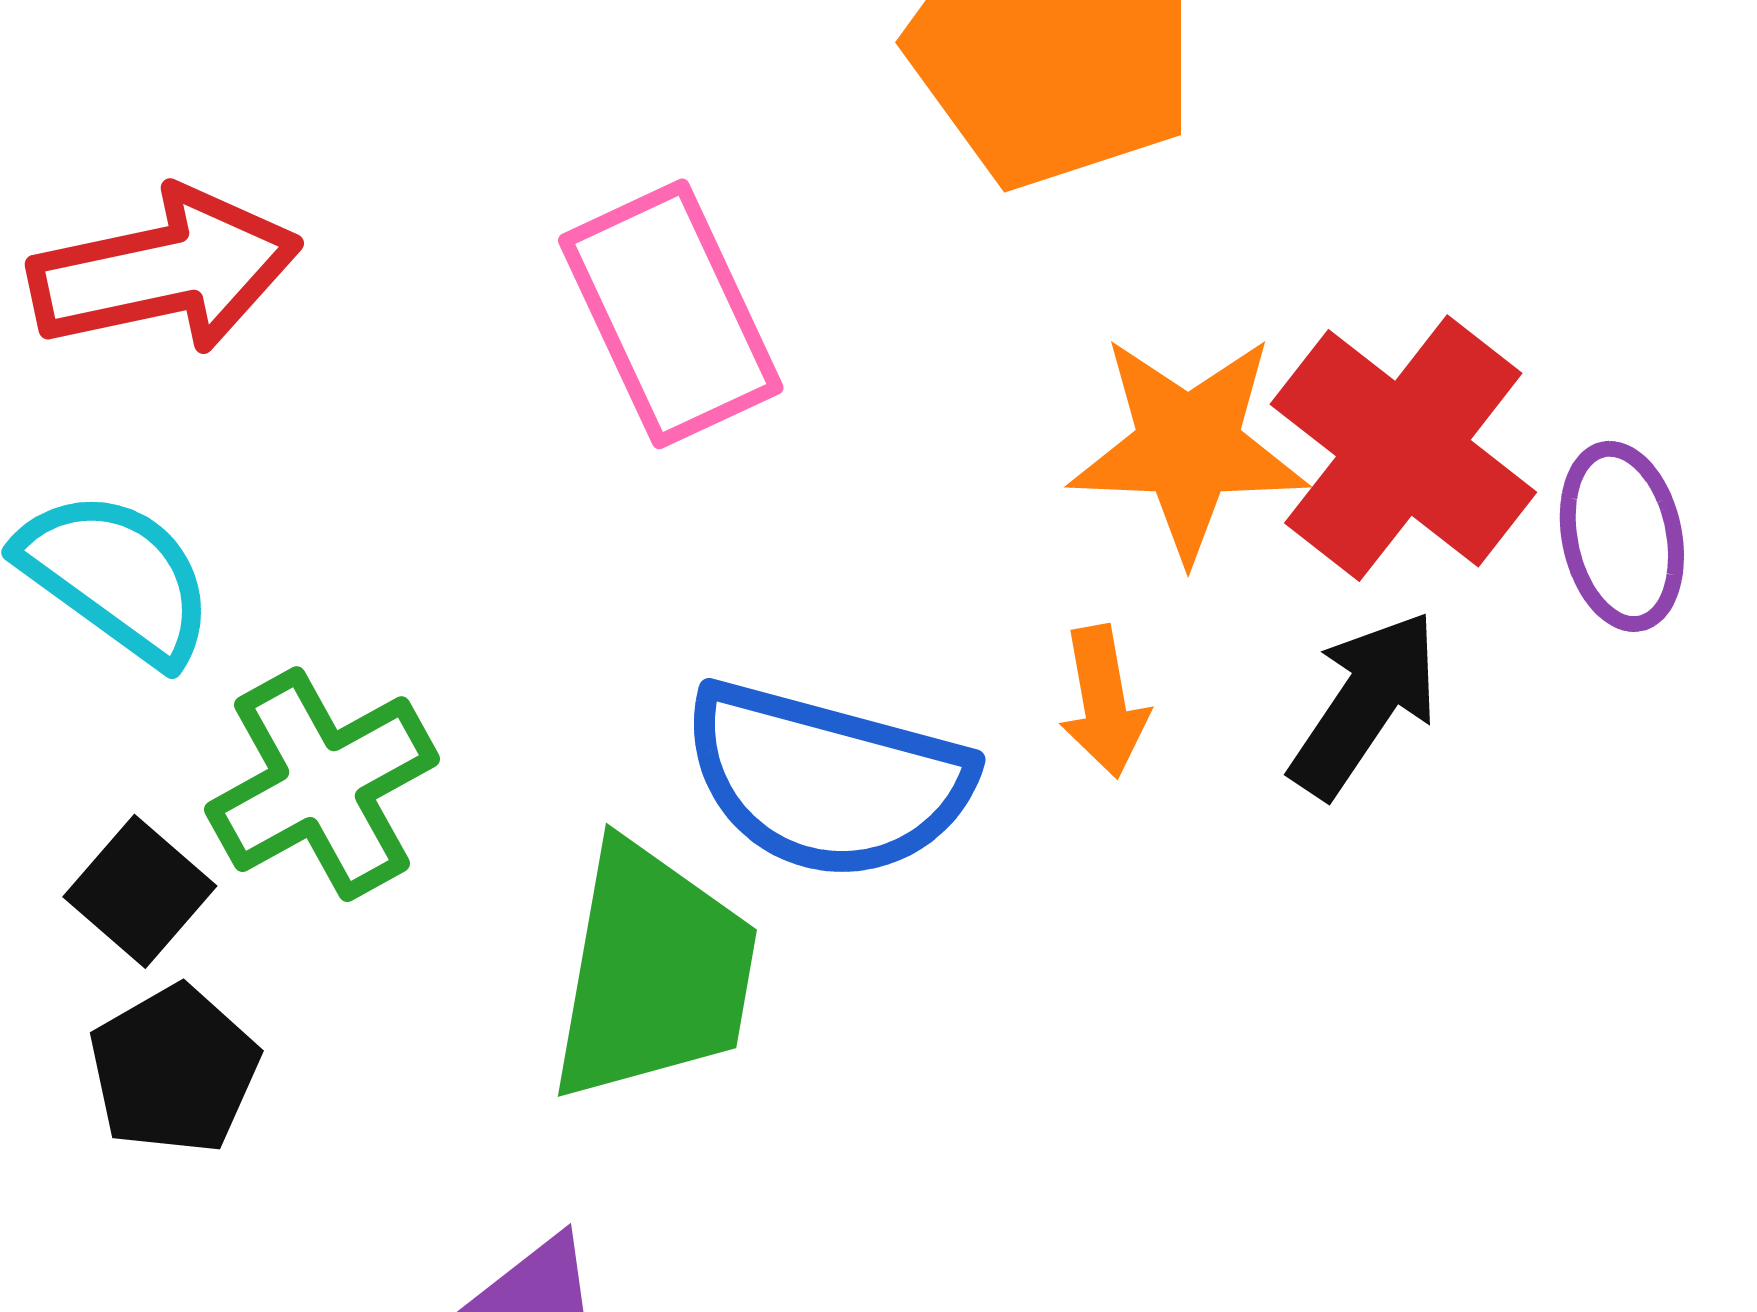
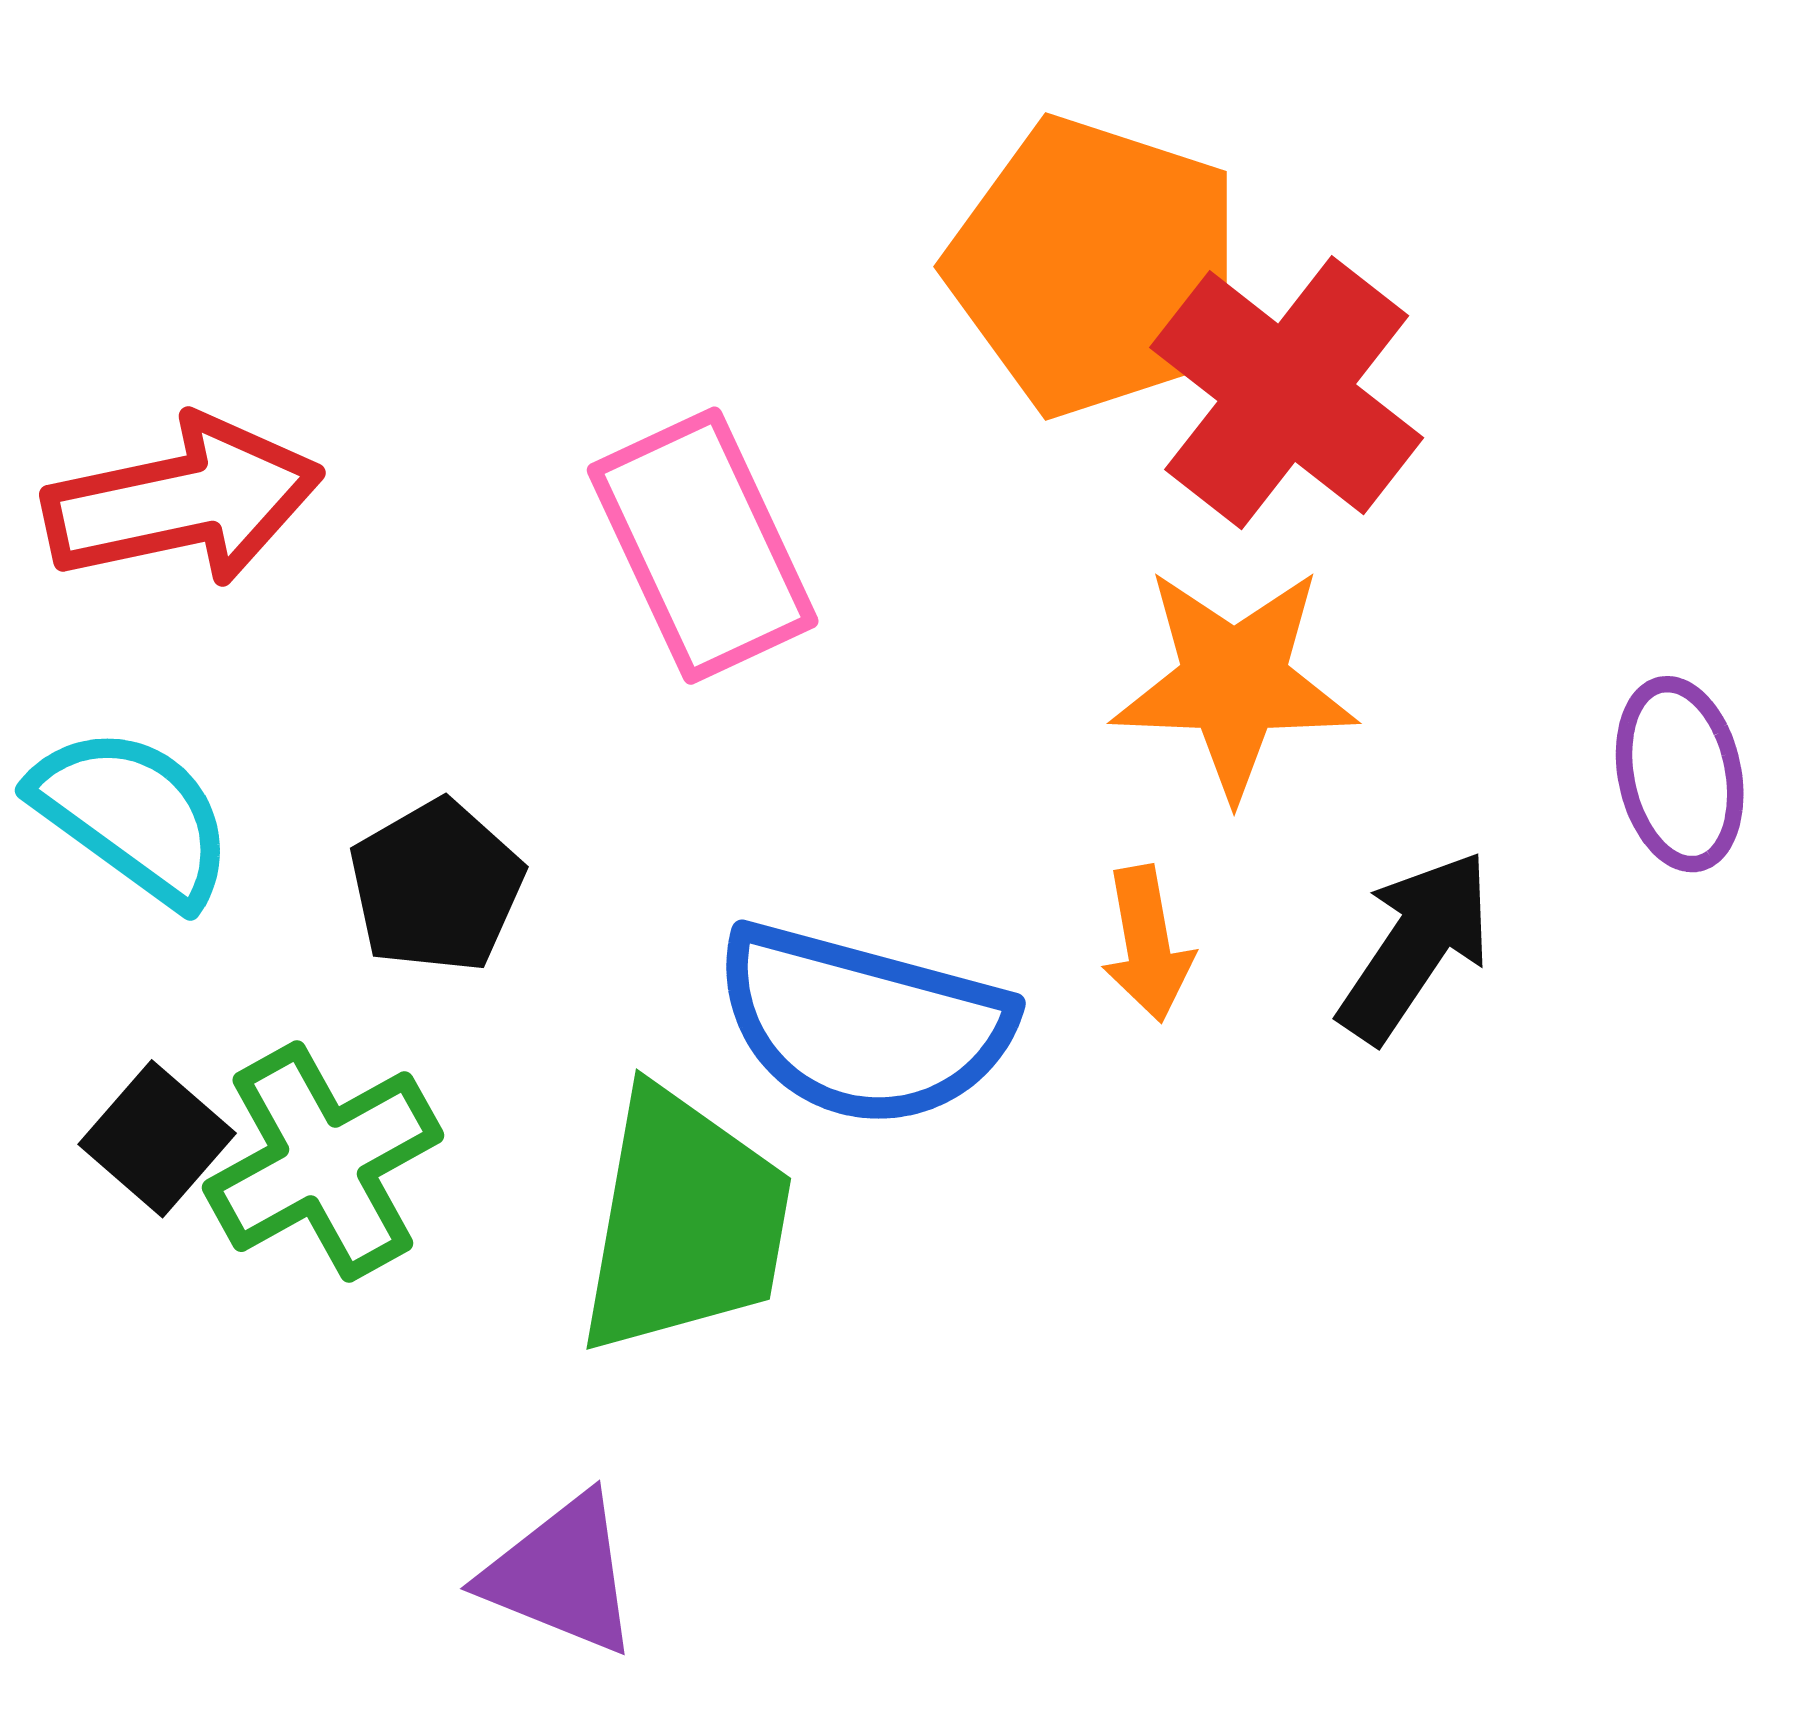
red cross: (1403, 448) -> (1287, 393), moved
green cross: (322, 784) -> (323, 1162), moved
black pentagon: (174, 1070) -> (436, 886), moved

